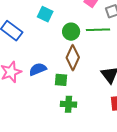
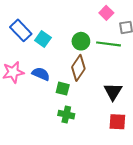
cyan square: (45, 14) -> (43, 39), moved
blue semicircle: (38, 69) -> (41, 74), turned 36

